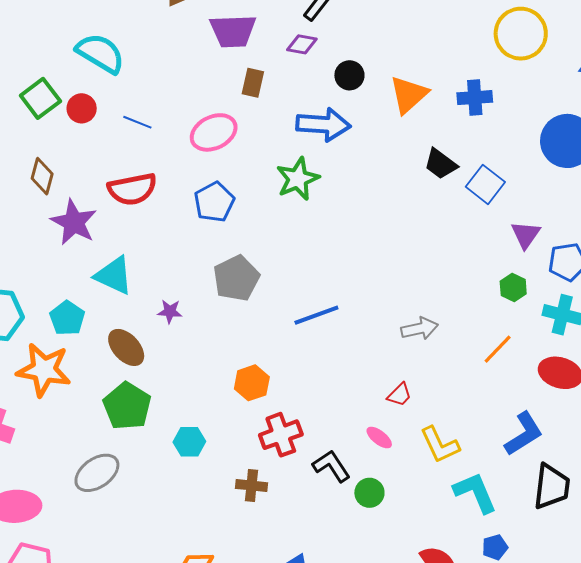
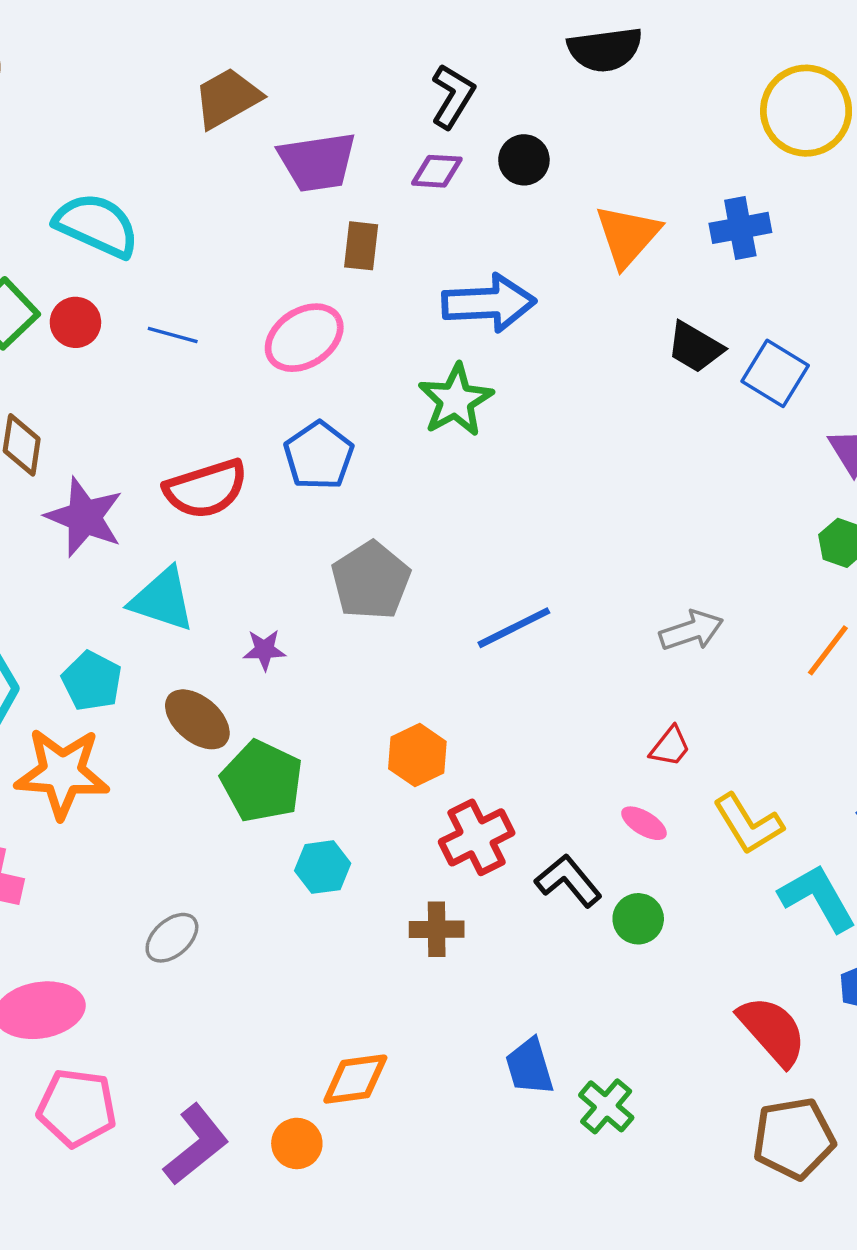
black circle: (349, 75) -> (524, 160), moved
red semicircle: (132, 189) -> (206, 489), moved
green pentagon: (127, 406) -> (262, 781), moved
gray ellipse: (97, 473) -> (172, 938), size x0.7

